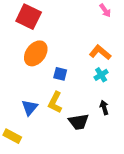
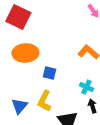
orange ellipse: (36, 53) -> (25, 53), turned 50
cyan cross: (101, 75) -> (86, 87), moved, turned -32

